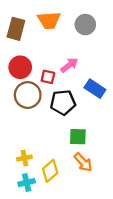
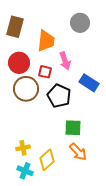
orange trapezoid: (49, 20) -> (46, 41), moved, turned -80
pink arrow: (69, 65) -> (65, 61), turned 108
black pentagon: (63, 102) -> (59, 96), turned 30
cyan cross: (27, 183) -> (25, 171), turned 35

